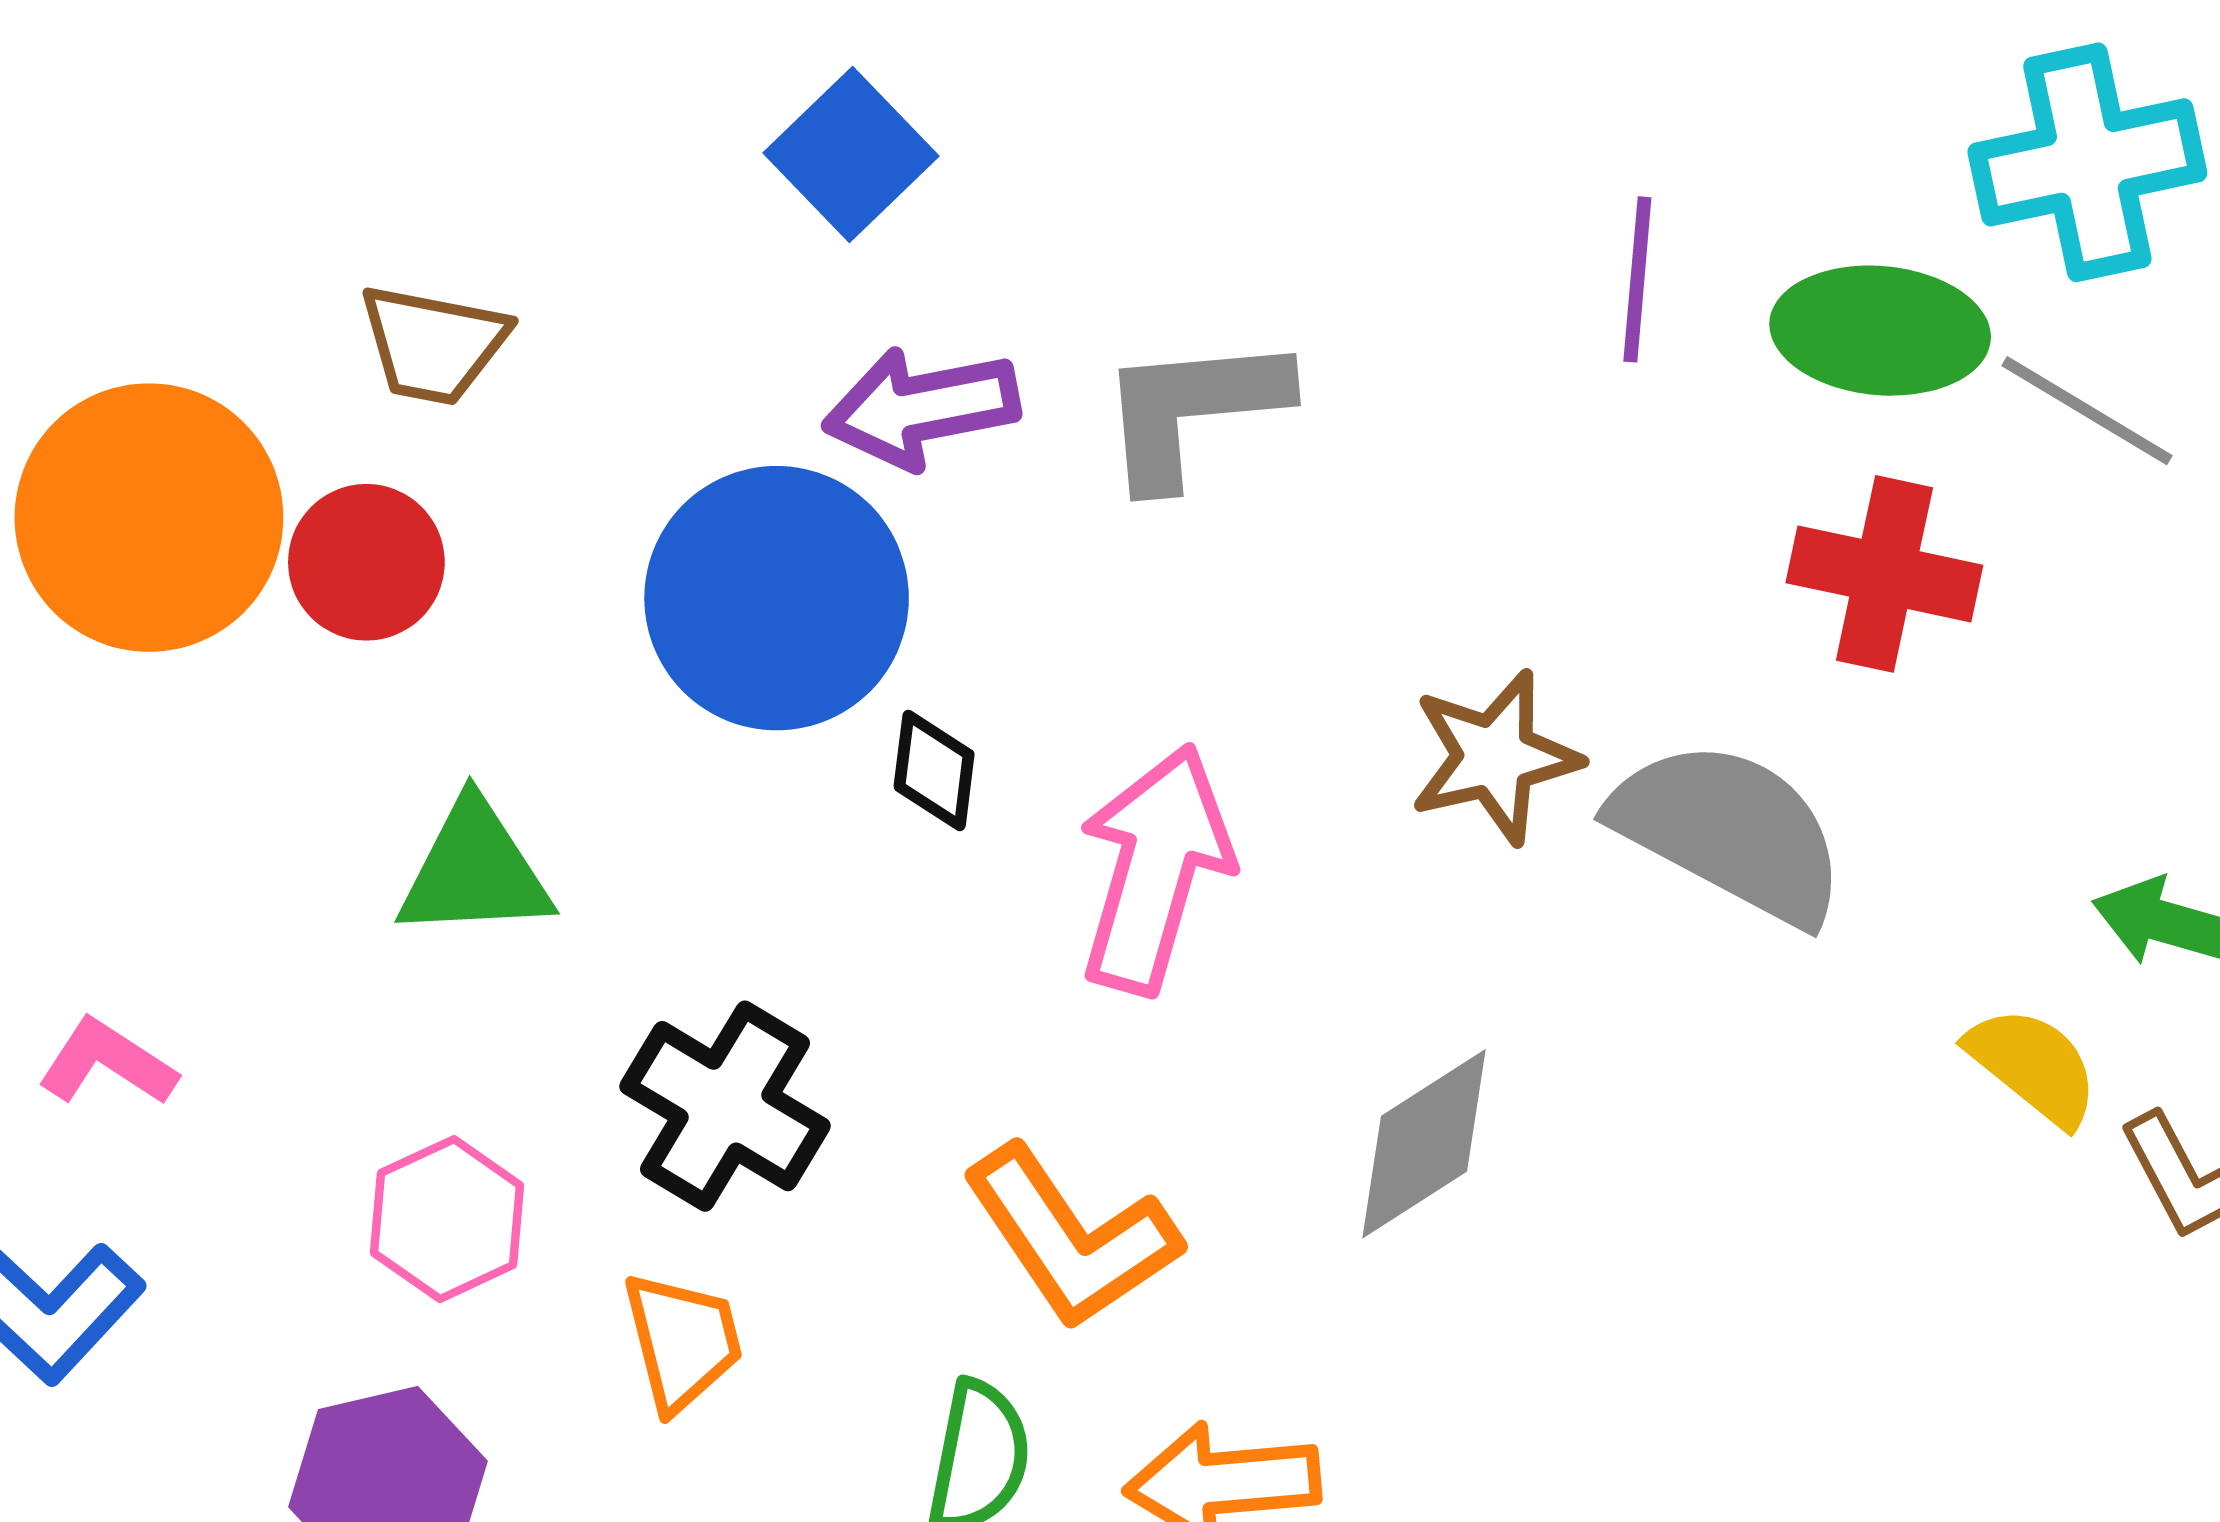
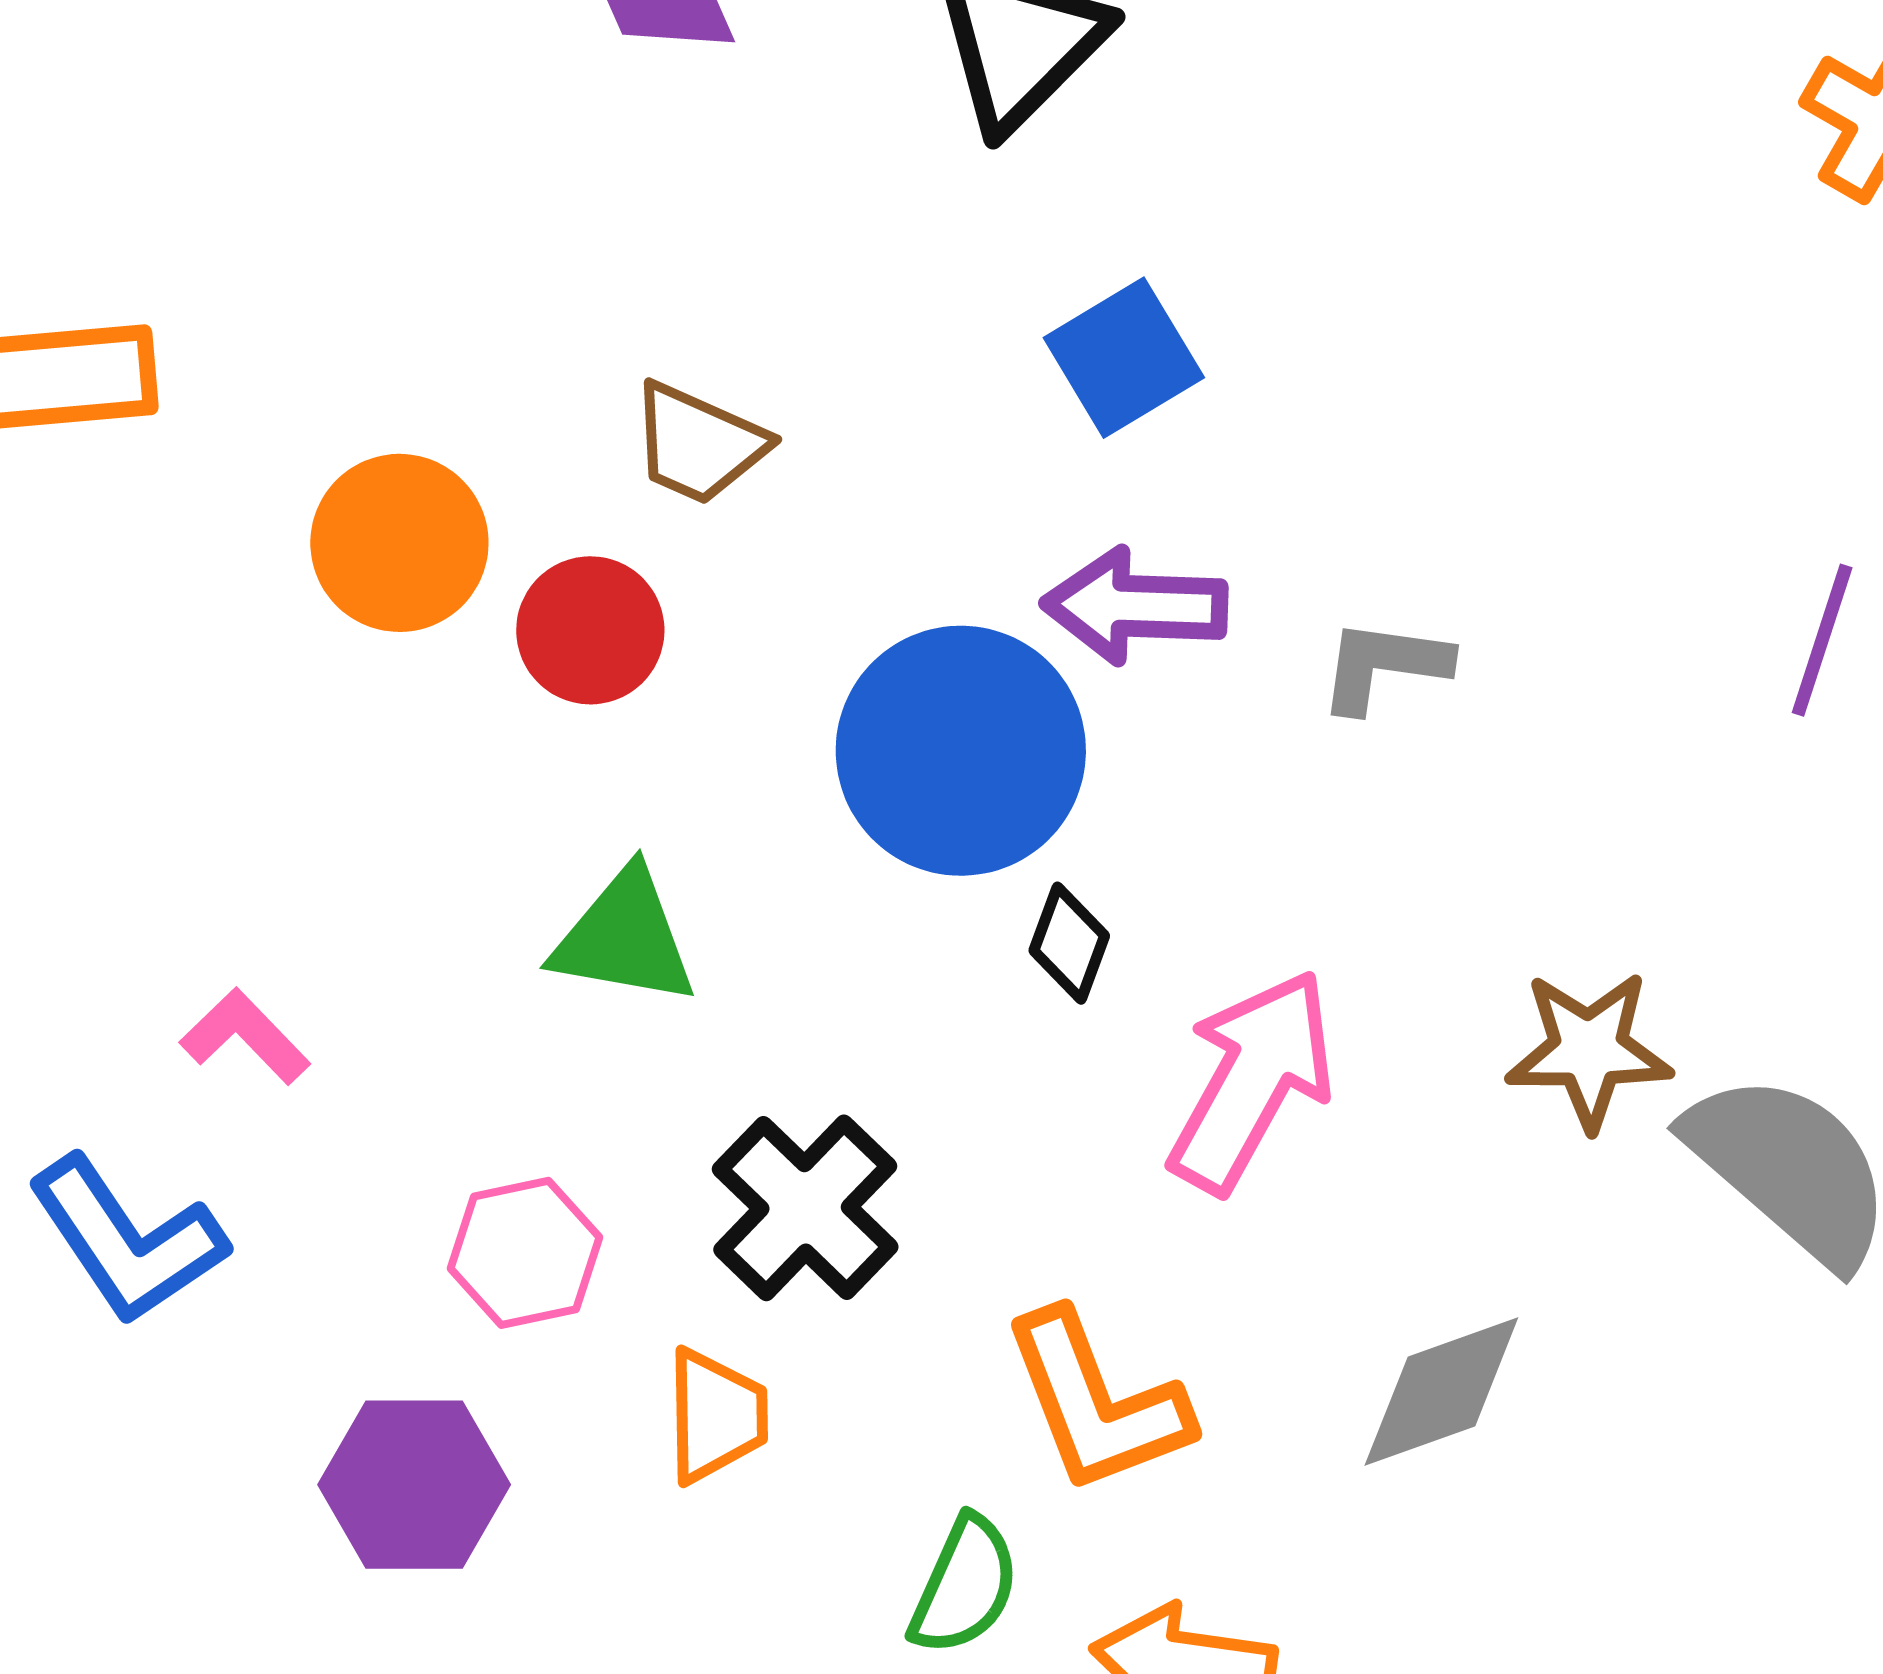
gray L-shape: (1192, 410) -> (1384, 665), size x0.7
orange circle: (149, 518) -> (399, 543), size x0.7

